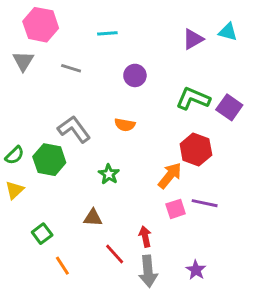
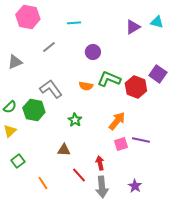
gray triangle: (23, 61) -> (15, 62), moved, turned 35
gray line: (71, 68) -> (49, 47), turned -56
green L-shape: (193, 99) -> (109, 79), moved
red hexagon: (196, 149) -> (136, 87), moved
green square: (42, 234) -> (18, 161), moved

